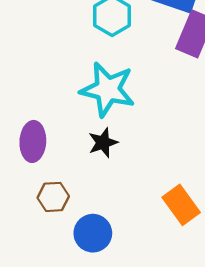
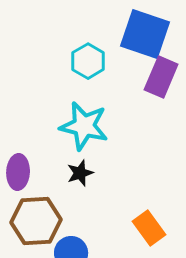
brown hexagon: (53, 197) -> (36, 221), size x1.8

